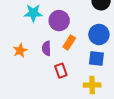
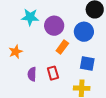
blue circle: (99, 34) -> (84, 32), moved
purple semicircle: (46, 48) -> (32, 74), moved

